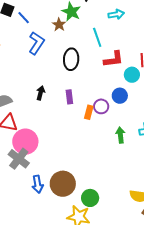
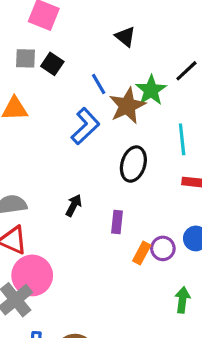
blue line: (24, 18) -> (99, 84), moved
brown star: (59, 25) -> (127, 106), size x1.6

